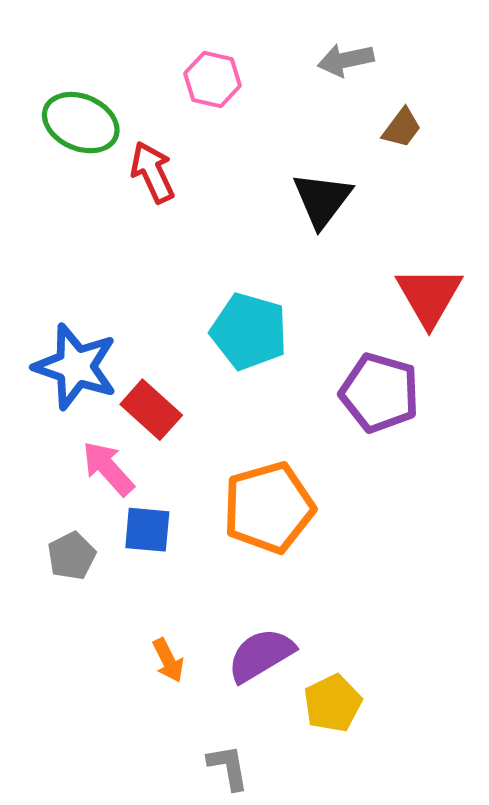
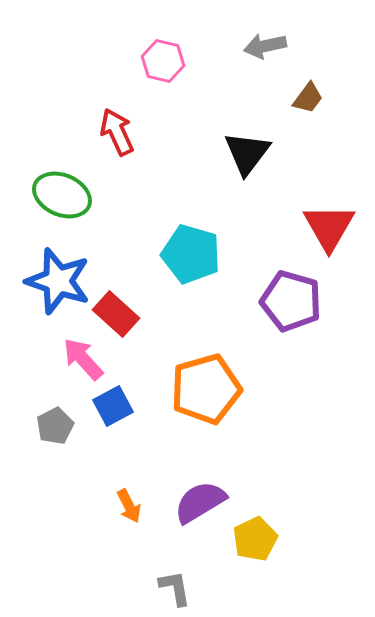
green ellipse: (81, 123) -> (62, 195), moved
blue square: (147, 530) -> (113, 406), turned -33

